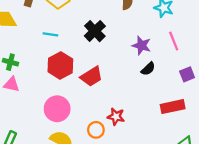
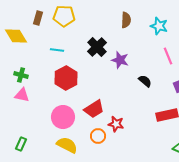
purple star: (142, 45) -> (120, 60), moved
black semicircle: (148, 69) -> (145, 81), turned -96
red trapezoid: (92, 77) -> (94, 109), moved

